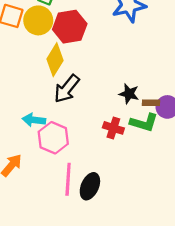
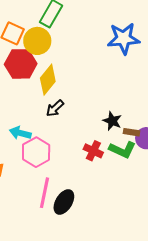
red hexagon: (70, 27) -> (21, 64), moved
black arrow: (67, 89) -> (55, 108), size x0.7

